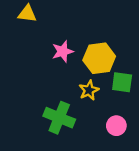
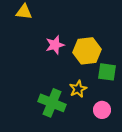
yellow star: (89, 90) -> (78, 89), moved

